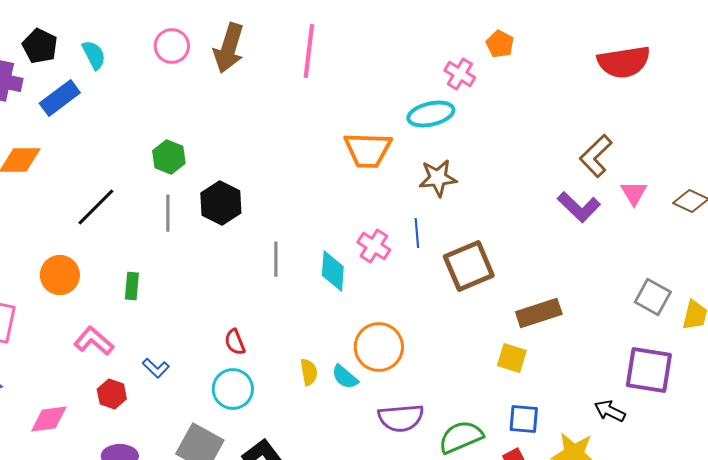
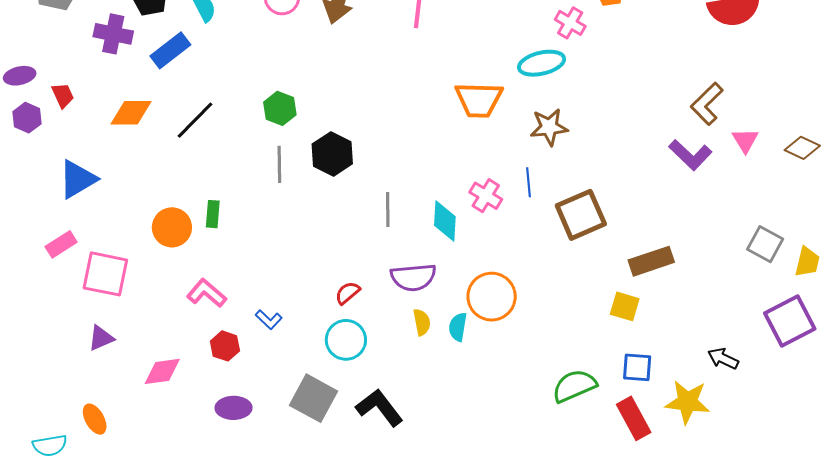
black line: (96, 207) -> (195, 120), moved
green rectangle: (132, 286) -> (213, 214), moved
red semicircle: (235, 342) -> (348, 293), turned 72
purple square: (649, 370) -> (790, 321), moved, turned -36
cyan semicircle: (345, 377) -> (458, 327), turned 60
purple semicircle: (401, 418) -> (413, 277), moved

